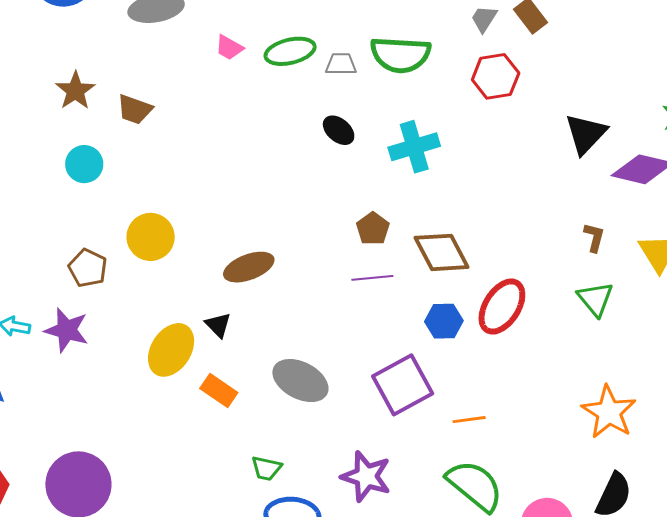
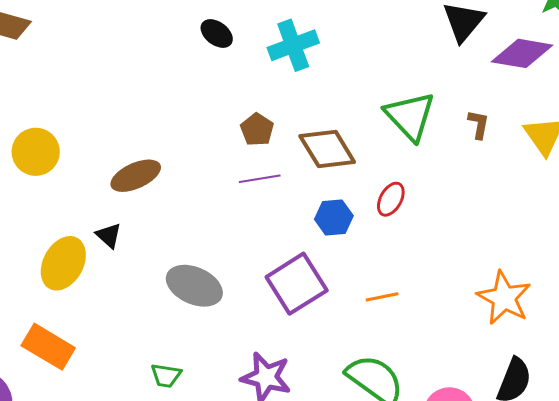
green triangle: (595, 299) -> (410, 116), moved, size x1.4
red ellipse: (502, 307) -> (391, 199), size x0.6
orange rectangle: (219, 390) -> (48, 347), moved, size x1.4
orange line: (469, 420) -> (382, 297), moved

